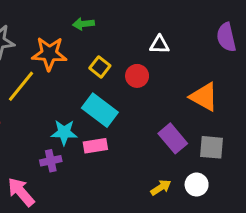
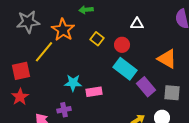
orange star: (49, 54) -> (63, 30), turned 30
cyan rectangle: (100, 110) -> (125, 69), moved
purple cross: (51, 161) -> (64, 110), moved

